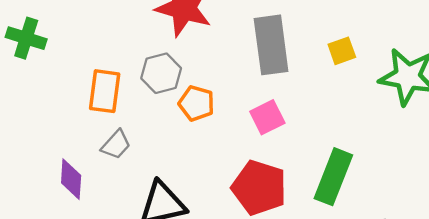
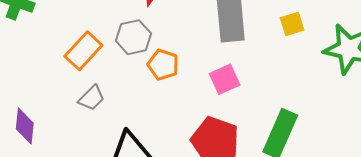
orange rectangle: (105, 91) -> (83, 51), turned 33
purple diamond: (71, 179) -> (25, 126), moved

